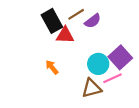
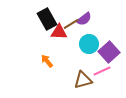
brown line: (76, 14) -> (71, 24), moved
cyan circle: (98, 64) -> (89, 44), moved

